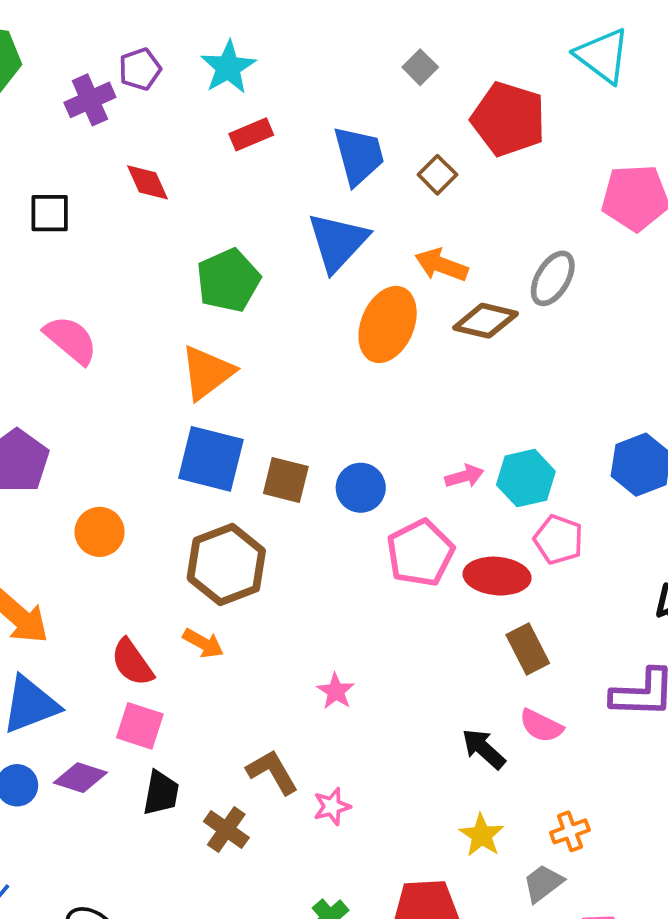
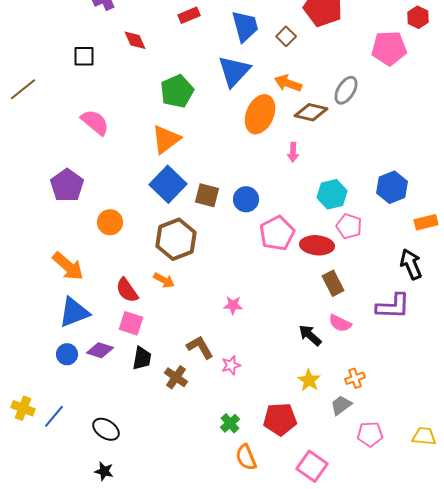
blue square: (211, 459) -> (168, 184), turned 30
pink arrow: (464, 476) -> (293, 152), moved, turned 108
pink star: (336, 691) -> (233, 305), turned -30

